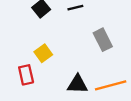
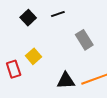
red rectangle: (26, 75) -> (14, 69), moved

